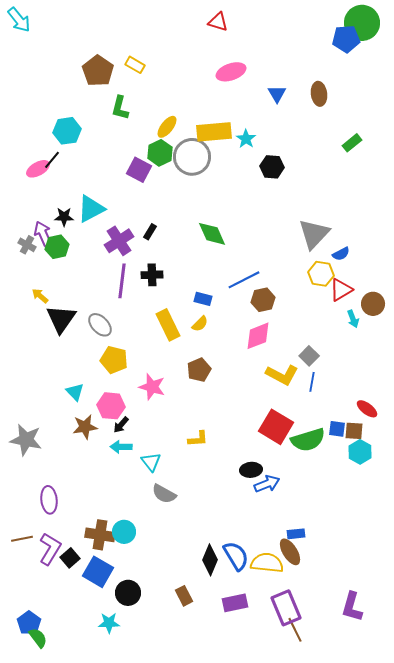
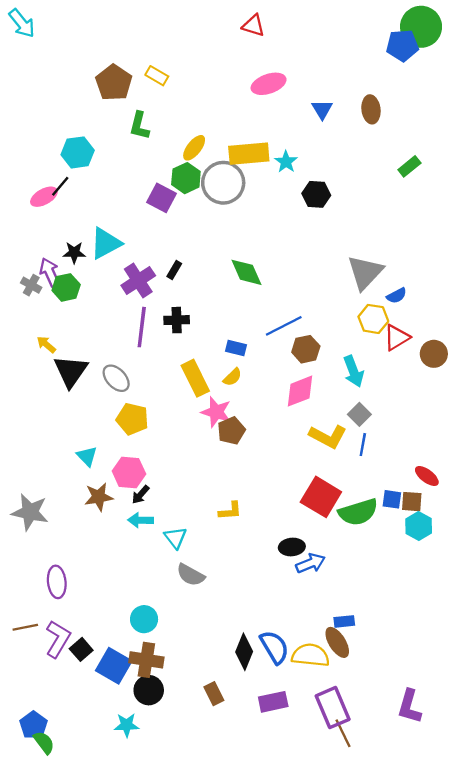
cyan arrow: (353, 319) -> (354, 371), moved, size x1.5
pink star: (152, 387) -> (216, 412), moved
brown cross: (100, 535) -> (146, 660), moved

